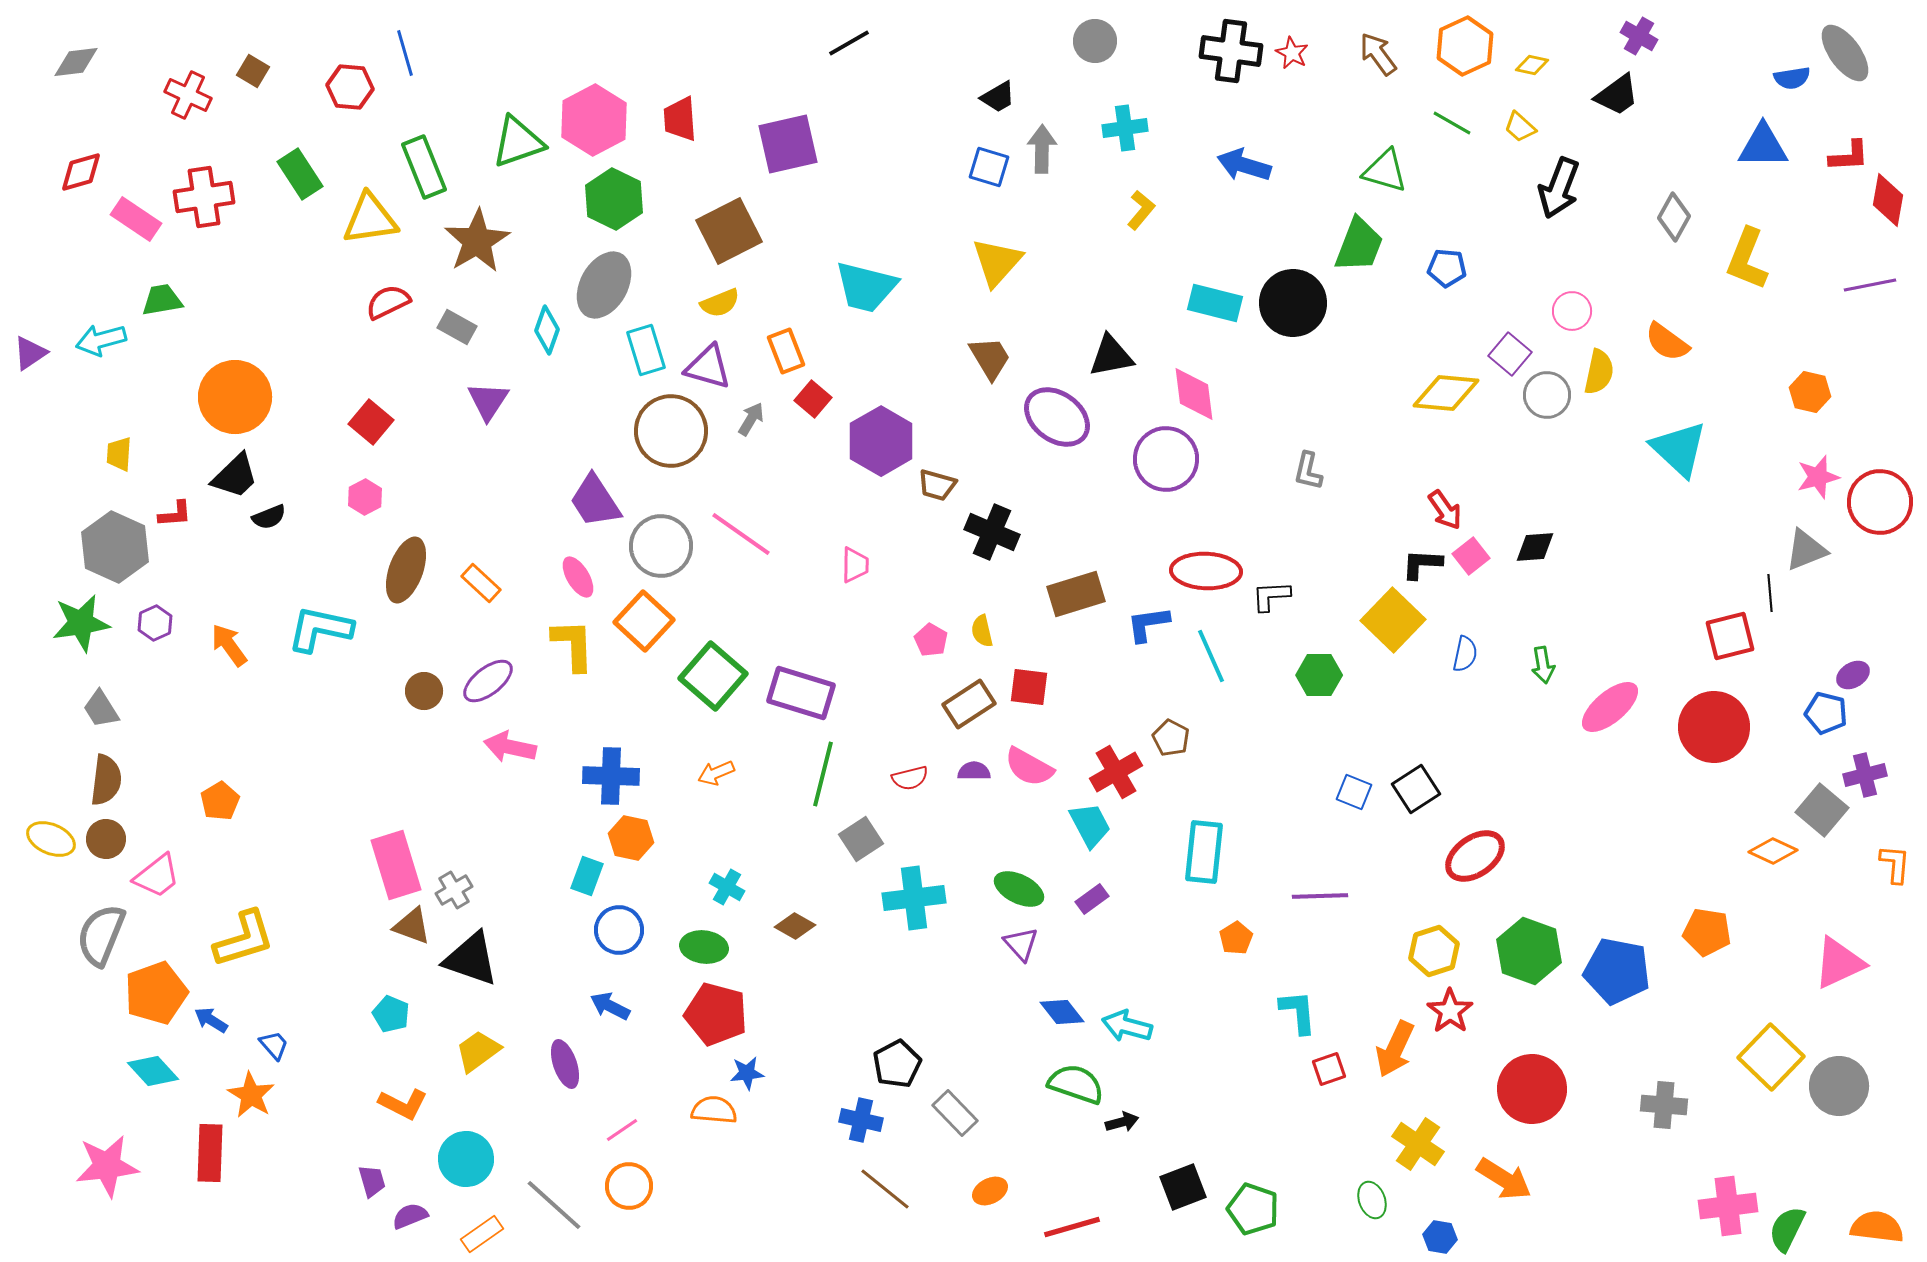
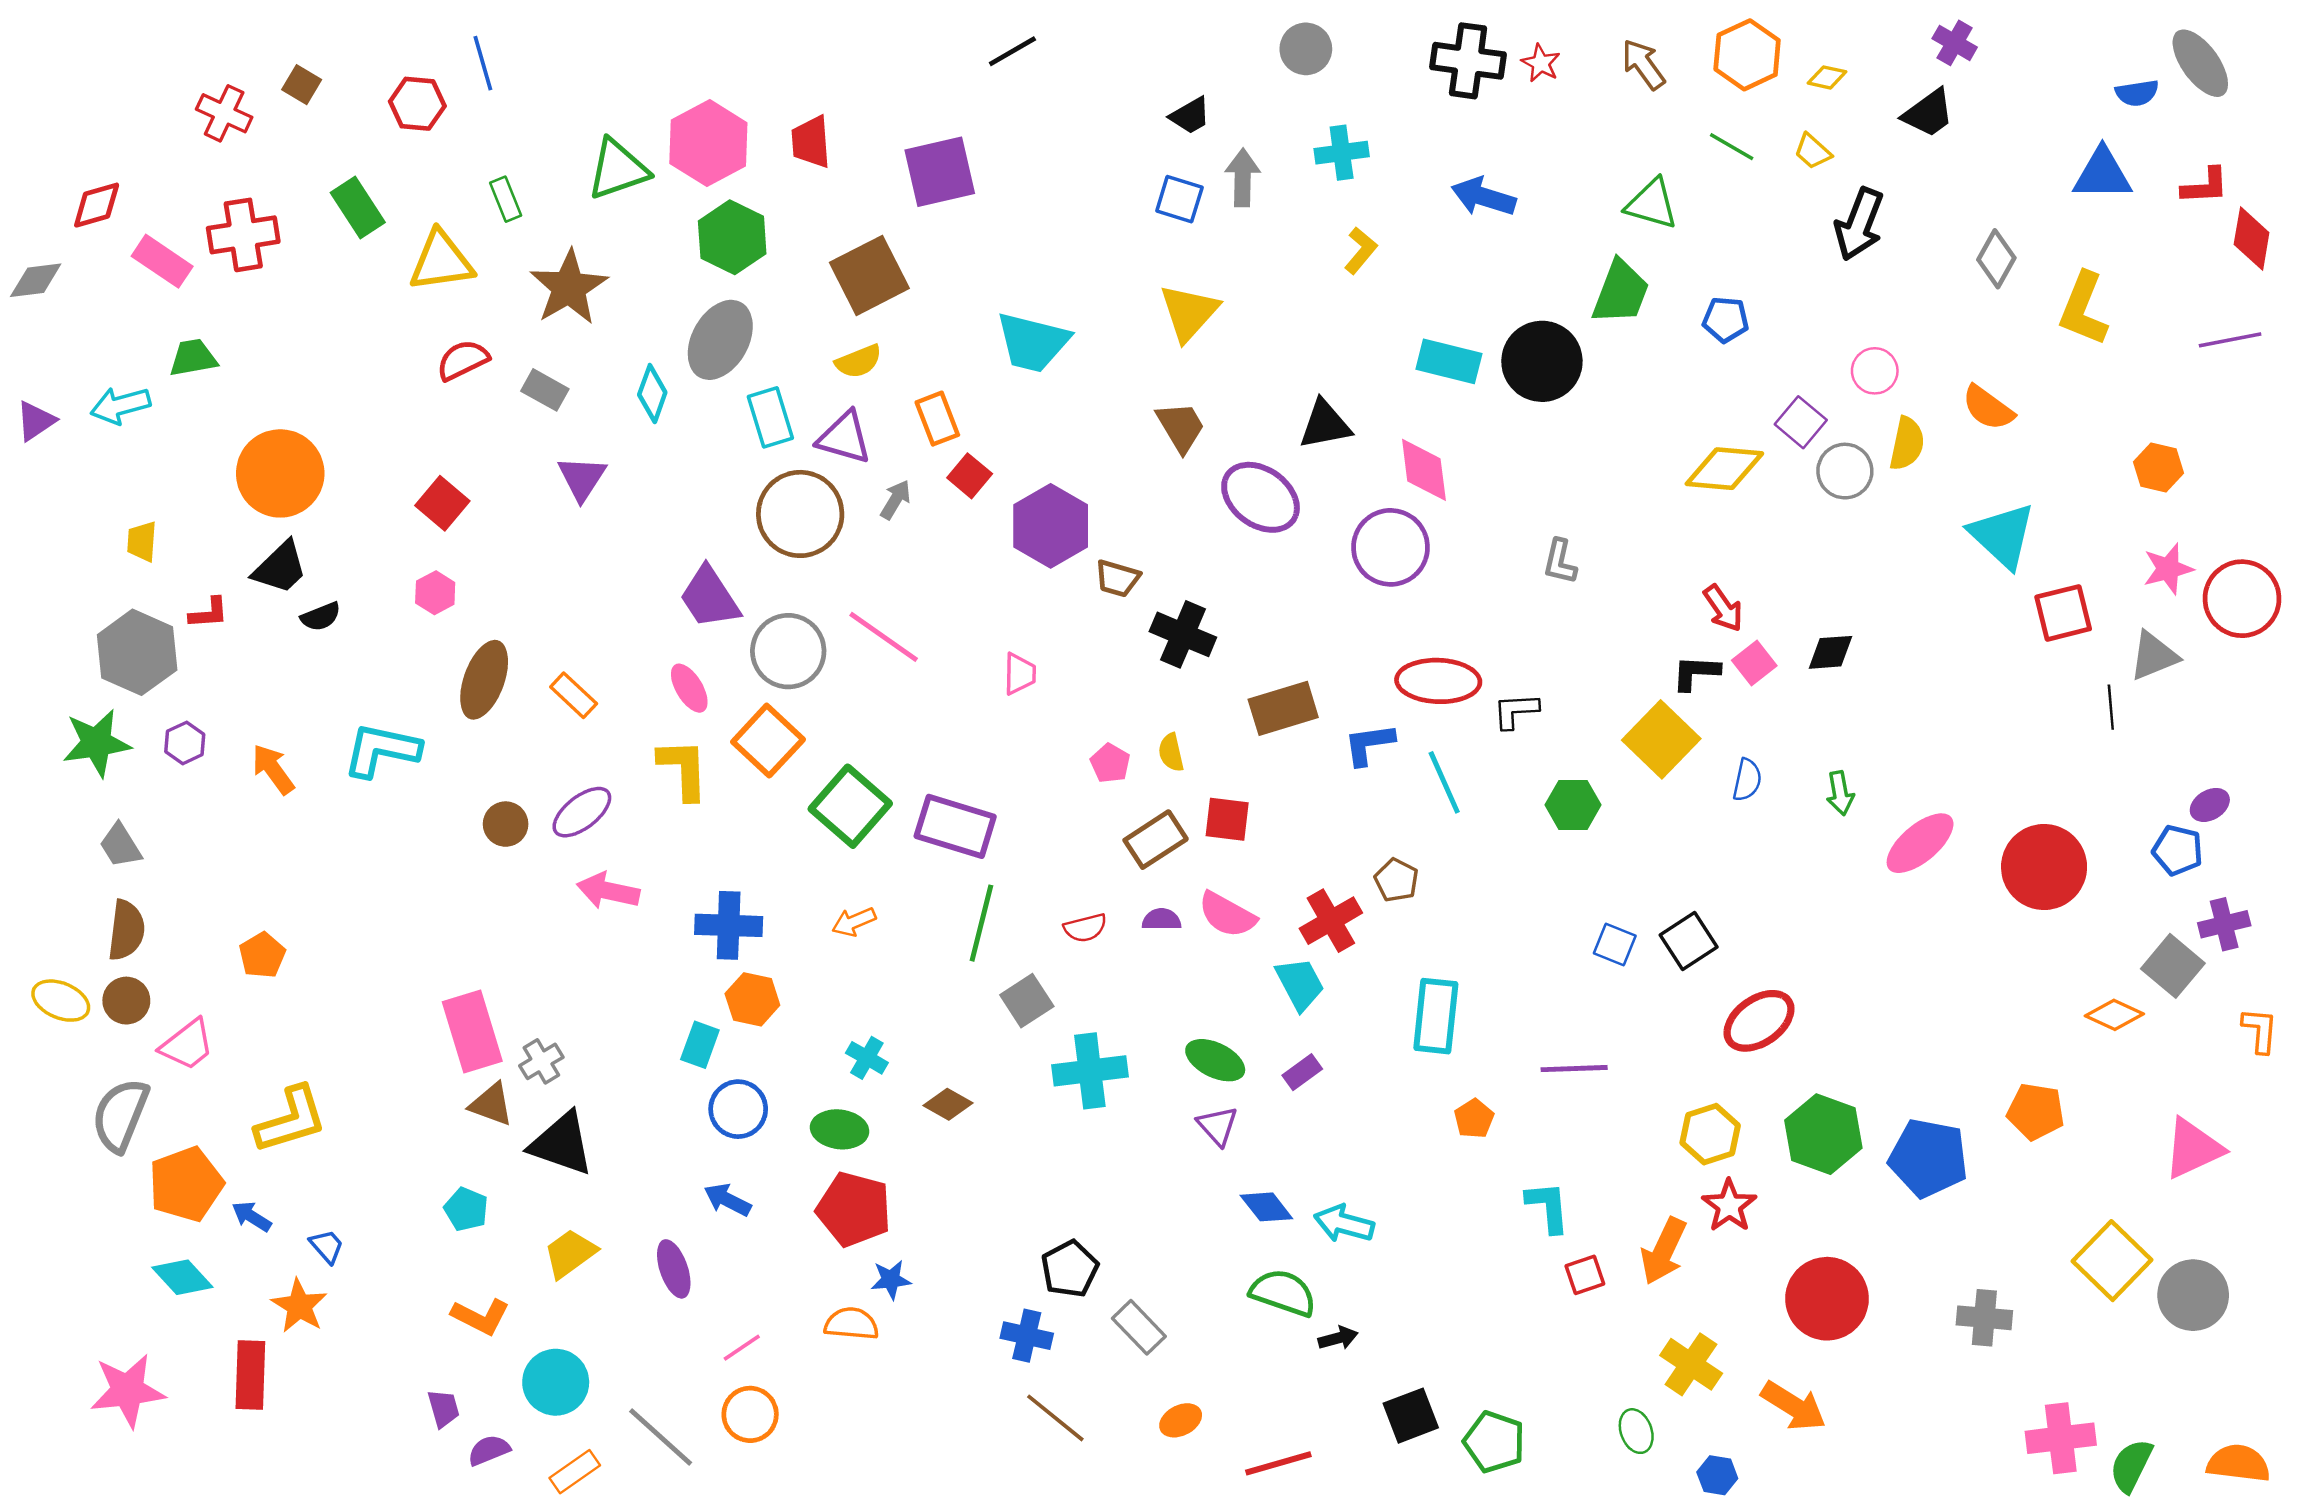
gray diamond: (76, 62) -> (36, 280), moved
green rectangle: (424, 167) -> (506, 199), size x0.6
red square: (1730, 636) -> (2063, 613), moved

